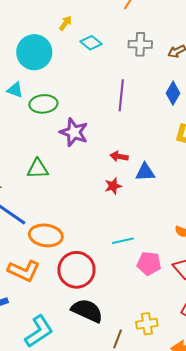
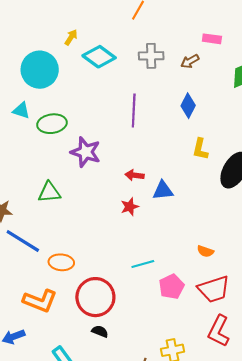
cyan diamond: (91, 43) -> (99, 57), size x1.4
orange ellipse: (46, 235) -> (61, 262), size x0.7
pink pentagon: (149, 263) -> (172, 287), turned -30
black semicircle: (87, 311) -> (100, 331), moved, size x0.5

